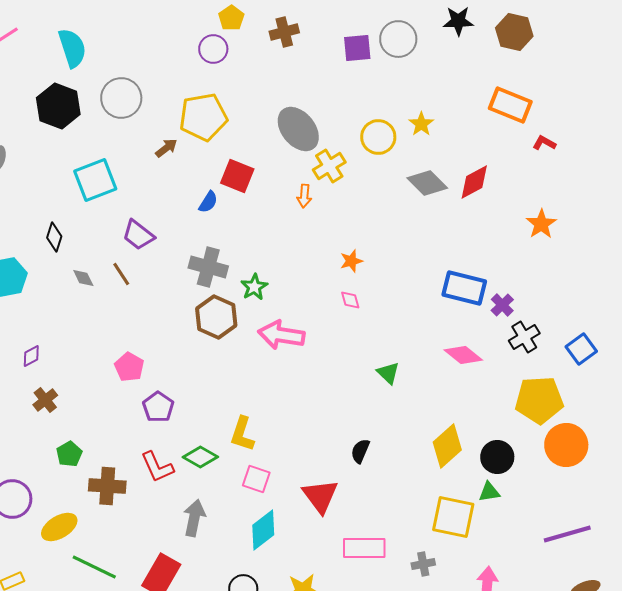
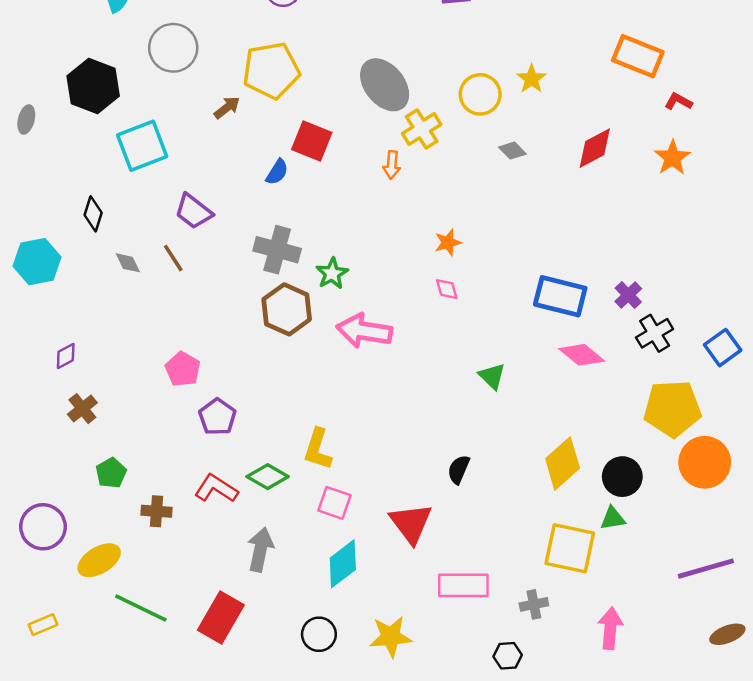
black hexagon: (58, 106) -> (93, 86), moved
gray diamond: (427, 183) -> (512, 151), moved, size x0.6
orange star: (541, 224) -> (672, 158), moved
blue rectangle: (464, 288) -> (560, 296), moved
red L-shape: (157, 467) -> (216, 489), turned 147
brown cross: (107, 486) -> (156, 511), size x0.7

